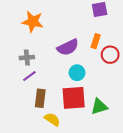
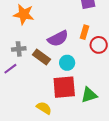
purple line: (29, 76) -> (10, 69), moved
brown rectangle: (40, 98) -> (42, 57), moved, turned -60

